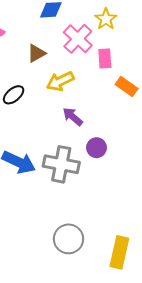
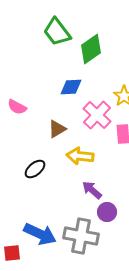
yellow arrow: (60, 81) -> (80, 156), turned 32
purple circle: (96, 148) -> (107, 212), moved

